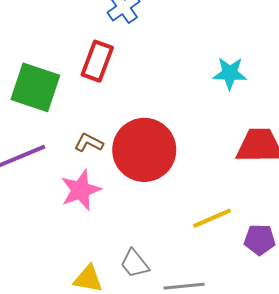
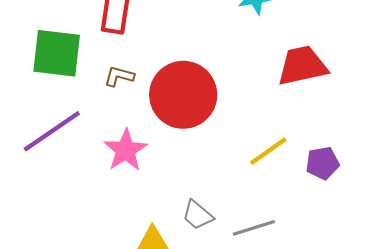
brown L-shape: (89, 143) -> (119, 76), moved

